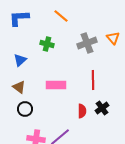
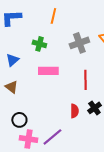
orange line: (61, 16) -> (53, 16), turned 63
pink rectangle: (56, 85) -> (48, 71), moved
black circle: (25, 109) -> (19, 120), moved

